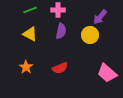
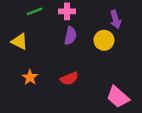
purple arrow: (100, 17) -> (116, 19), turned -56
yellow triangle: (30, 34) -> (20, 41), moved
pink trapezoid: (107, 73) -> (118, 97), moved

